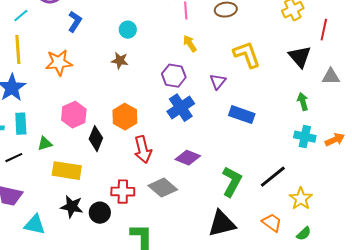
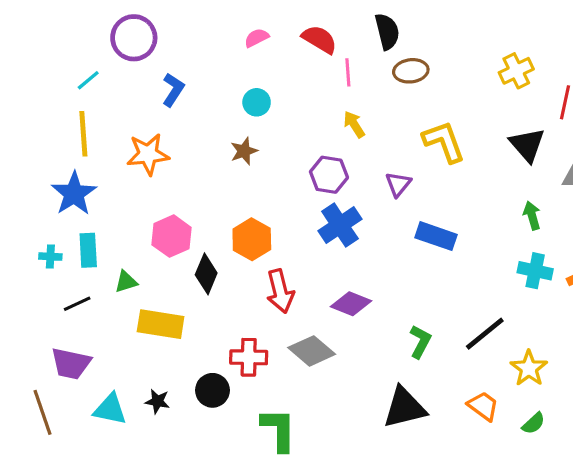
brown star: (120, 61) -> (244, 151), turned -30
green L-shape: (232, 182) -> (420, 342), size x0.7
black star: (72, 207) -> (157, 401), moved, size x0.7

